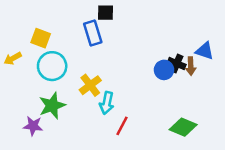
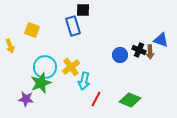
yellow arrow: (13, 58) -> (10, 46), turned -80
cyan circle: (52, 66) -> (45, 67), moved
blue circle: (164, 70) -> (120, 55), moved
green diamond: (183, 127) -> (130, 100), moved

